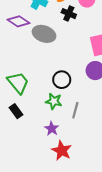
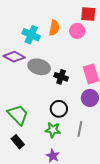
black cross: (69, 14) -> (61, 77), moved
gray line: (75, 110) -> (80, 129), moved

